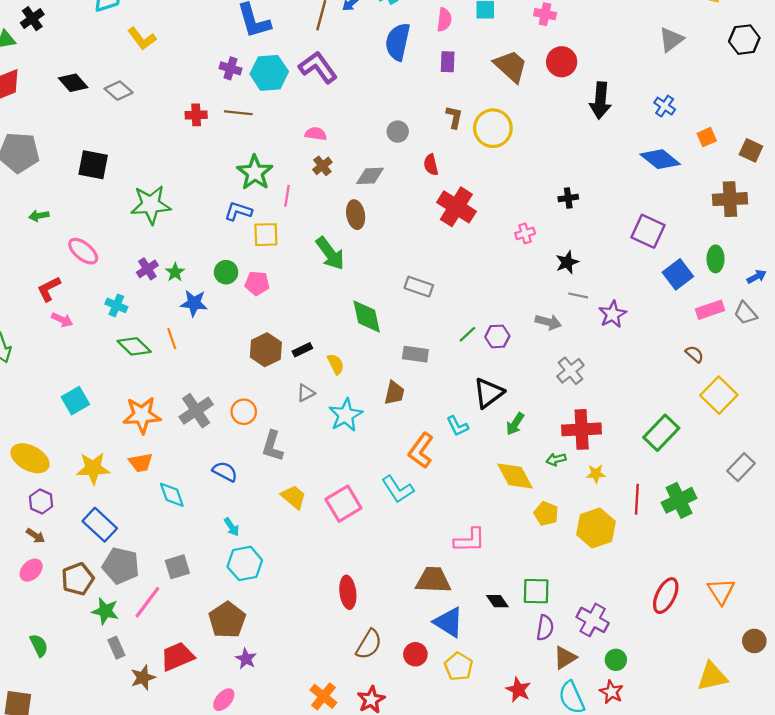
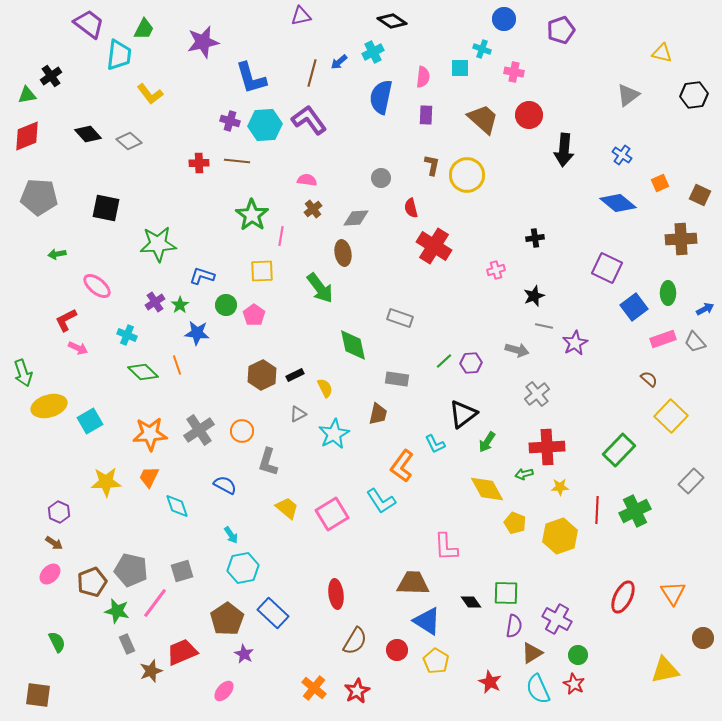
blue L-shape: (238, 211) -> (202, 276), moved
pink pentagon: (257, 283) -> (254, 315), turned 30
yellow ellipse: (30, 458) -> (49, 406), moved, turned -44
orange trapezoid: (141, 463) -> (149, 477), turned 125
blue rectangle: (100, 525) -> (273, 613), moved
pink L-shape: (470, 540) -> (446, 547), turned 88

